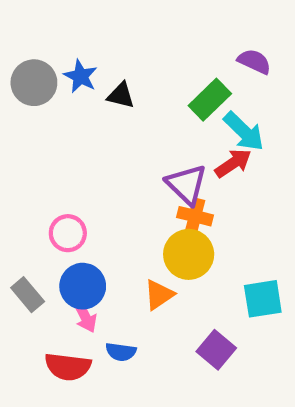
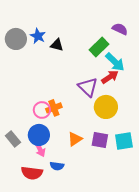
orange cross: (195, 216) -> (54, 108), moved, turned -35
pink circle: (68, 233) -> (42, 110), moved
yellow circle: (189, 254) -> (106, 107), moved
purple square: (216, 350) -> (100, 140), moved, turned -30

